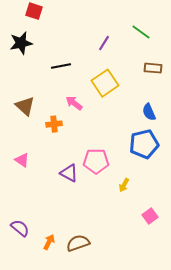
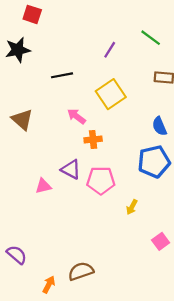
orange cross: (54, 124) -> (93, 140), moved
pink triangle: (22, 160) -> (43, 186), moved, turned -49
purple triangle: (69, 173) -> (71, 169), moved
orange arrow: (49, 242) -> (49, 285), moved

